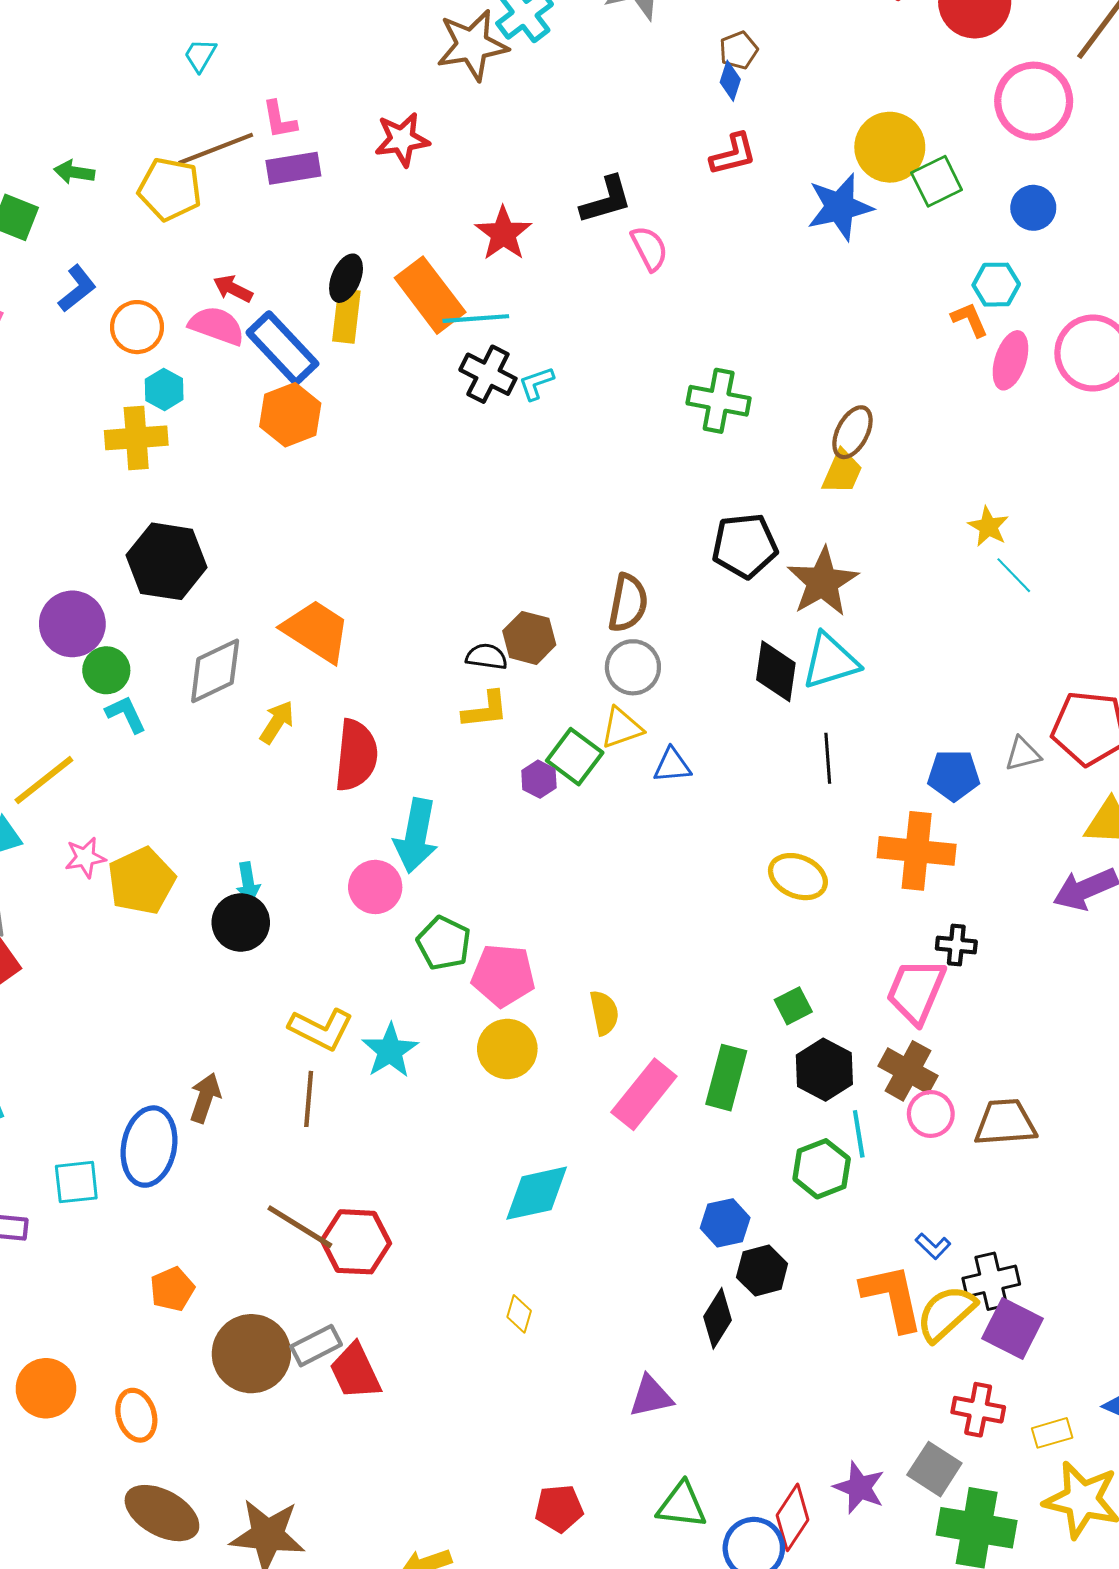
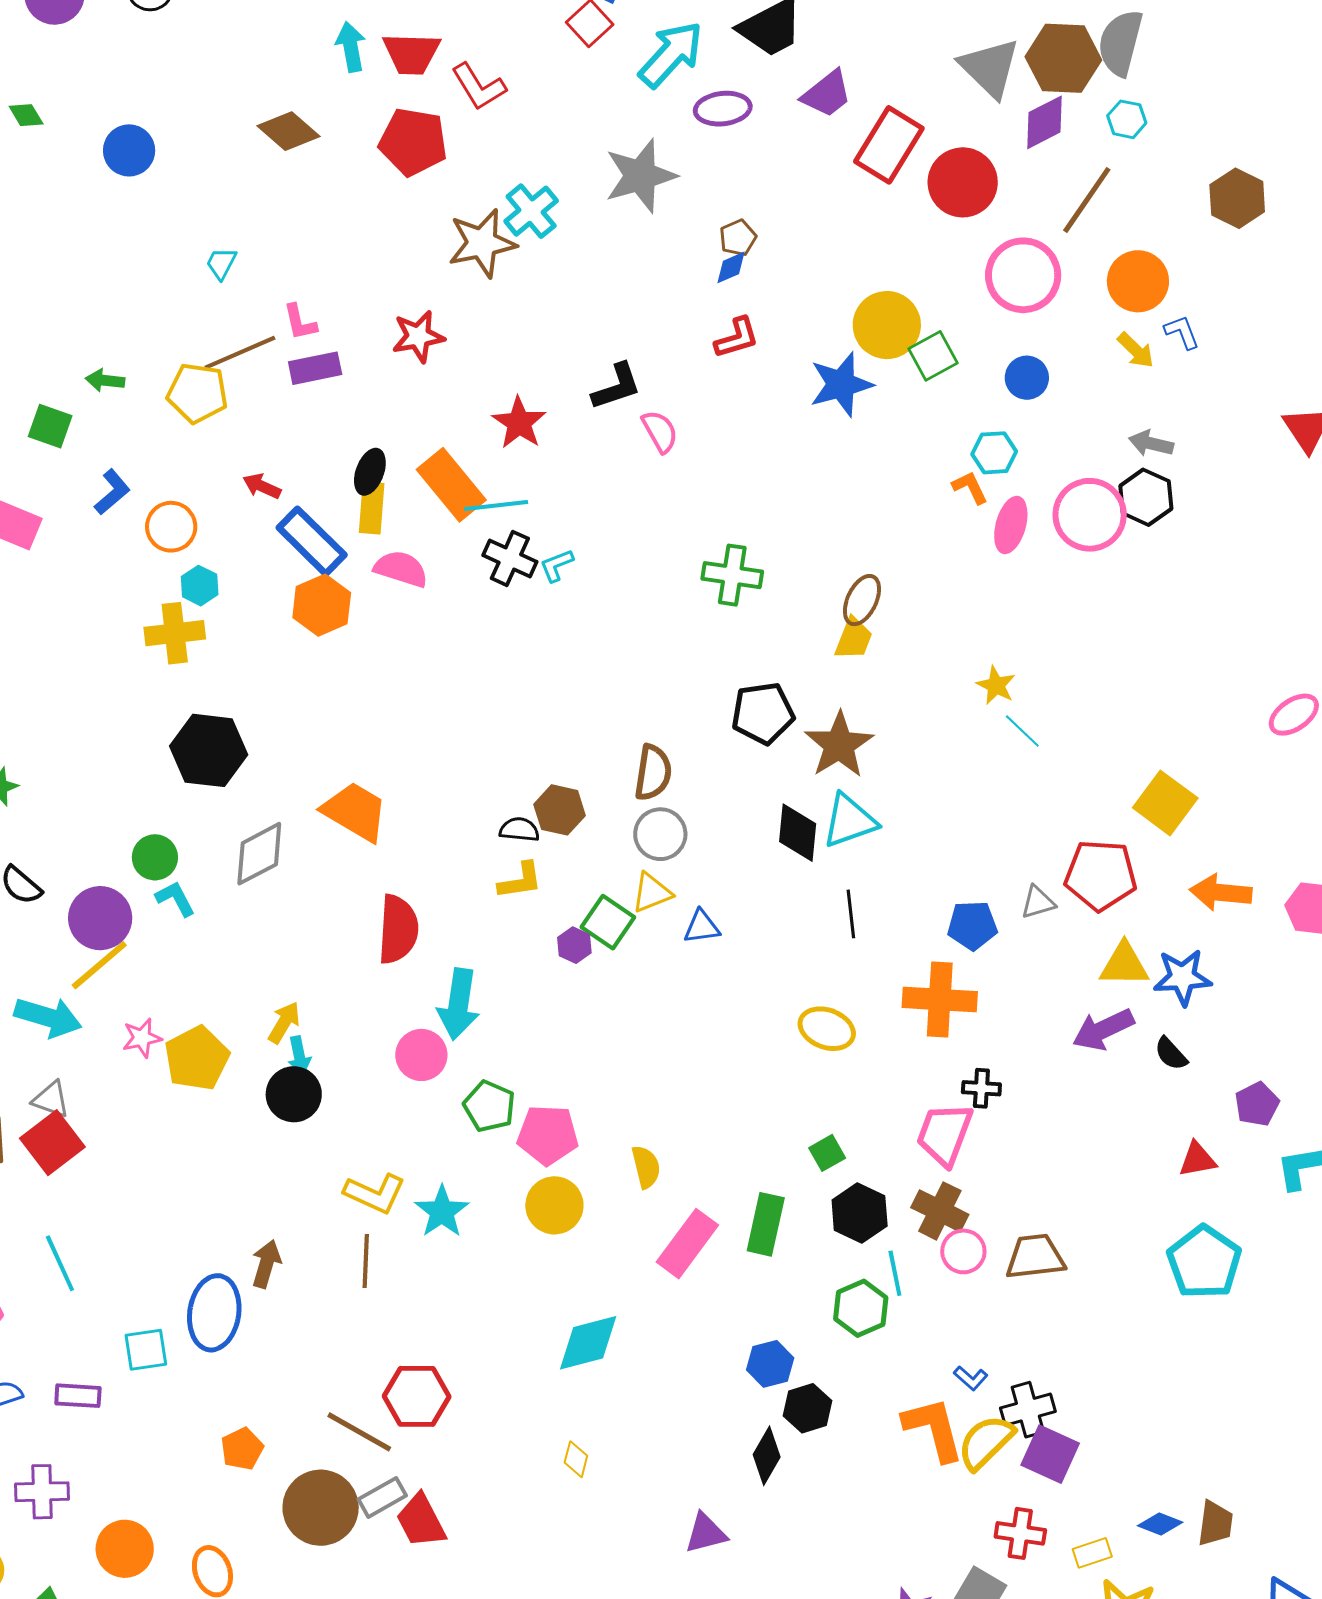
blue diamond: (730, 81) -> (731, 267), turned 51
pink semicircle: (217, 326) -> (401, 569), moved
purple circle: (72, 624) -> (100, 918), moved
yellow arrow: (277, 722) -> (284, 1023), moved
brown line: (300, 1227) -> (359, 1432), moved

